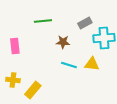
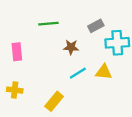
cyan line: (69, 65) -> (78, 73), turned -49
yellow rectangle: (33, 90) -> (54, 101), moved

